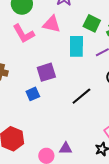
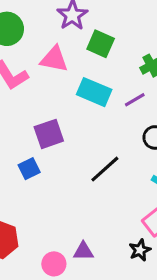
green square: (92, 23) -> (101, 44), moved
cyan rectangle: (76, 46) -> (94, 92), turned -65

